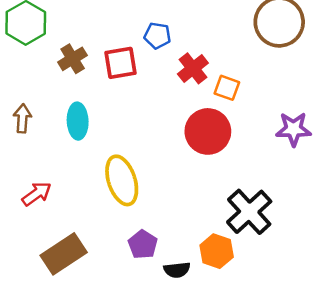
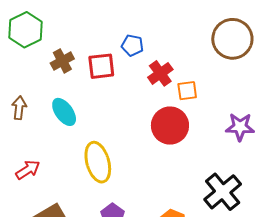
orange square: (227, 88) -> (187, 91), turned -30
cyan ellipse: (78, 121) -> (64, 112), turned -36
black cross: (249, 212) -> (223, 192), moved

